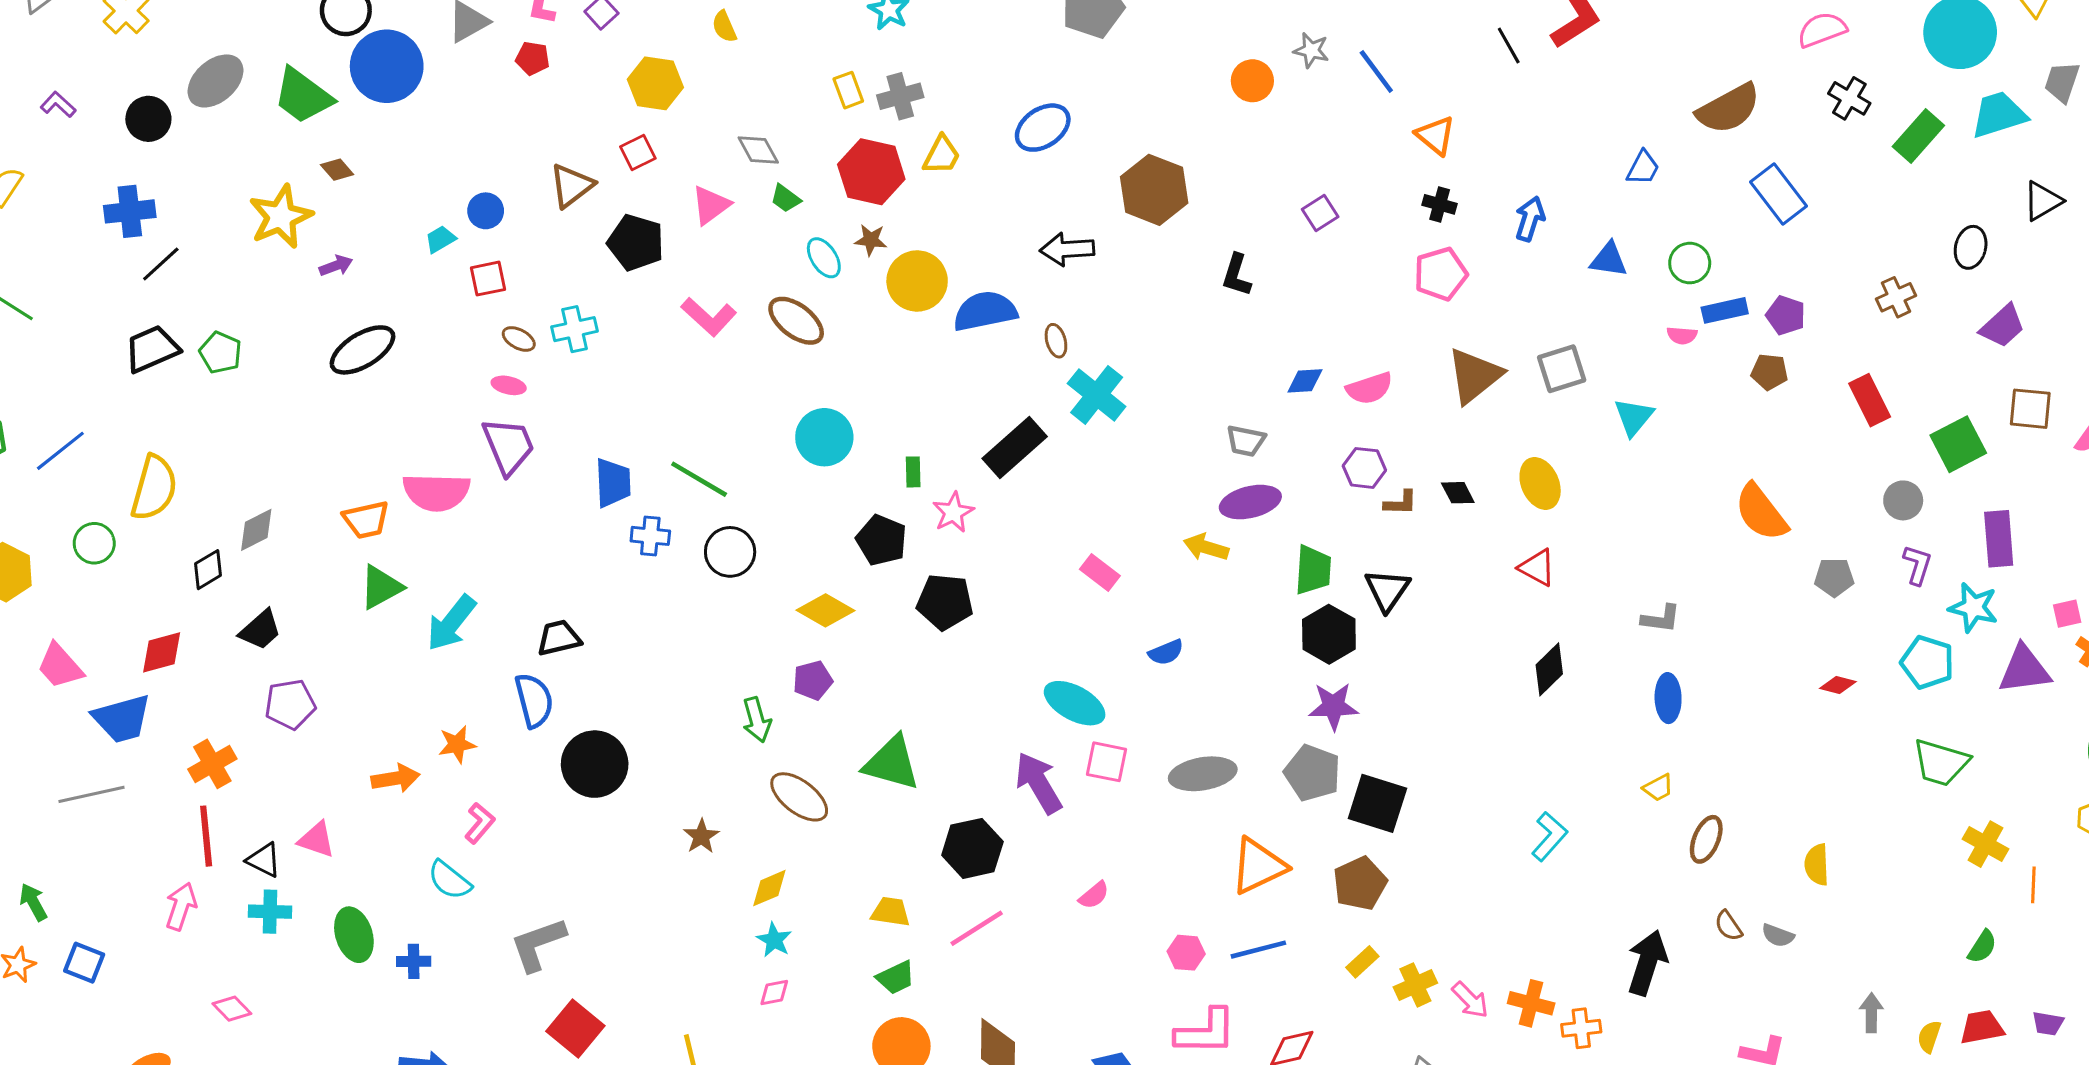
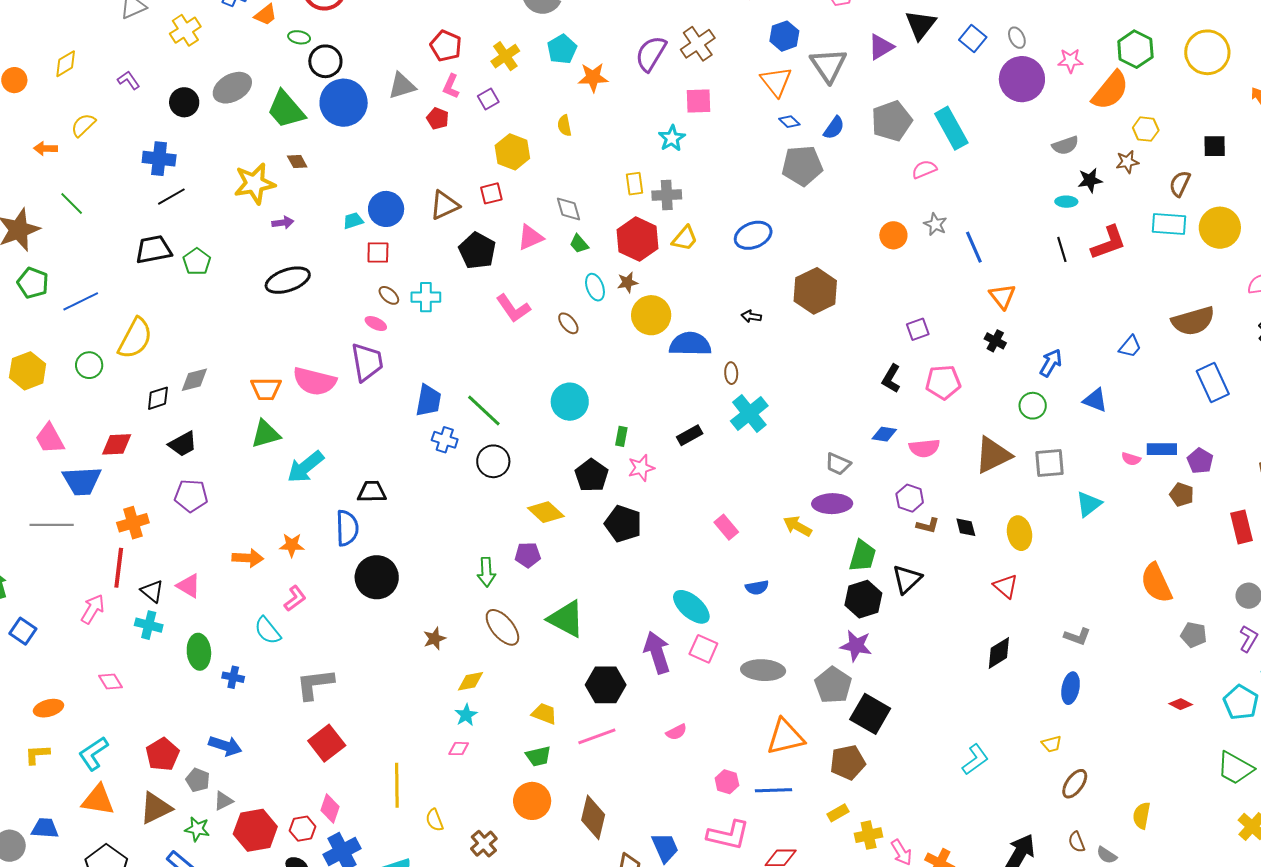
blue circle: (486, 211) -> (386, 209), size x1.5
brown star: (871, 240) -> (627, 282), turned -30
black arrow: (1067, 249) -> (751, 316), size x0.6
green circle: (1690, 263) -> (1033, 406), moved
pink pentagon: (1441, 274) -> (943, 382), moved
black L-shape: (1237, 275) -> (891, 379), moved
brown ellipse: (796, 321) -> (568, 323), size x0.6
black rectangle: (1015, 447) -> (690, 435), size x0.6

